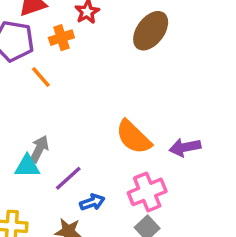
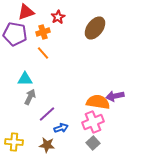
orange line: (41, 77) -> (43, 53), moved
orange semicircle: (133, 137) -> (98, 102), moved, turned 145
cyan triangle: (27, 166) -> (25, 79), moved

